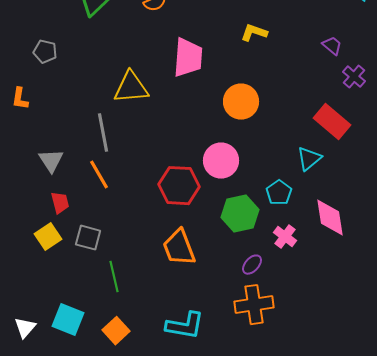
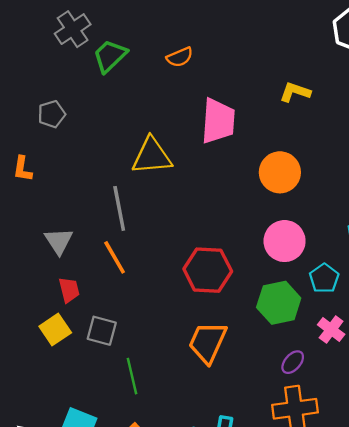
gray pentagon: (45, 52) -> (52, 114), turned -30
pink circle: (221, 161) -> (285, 241), moved
orange trapezoid: (179, 248) -> (208, 342), turned 45

